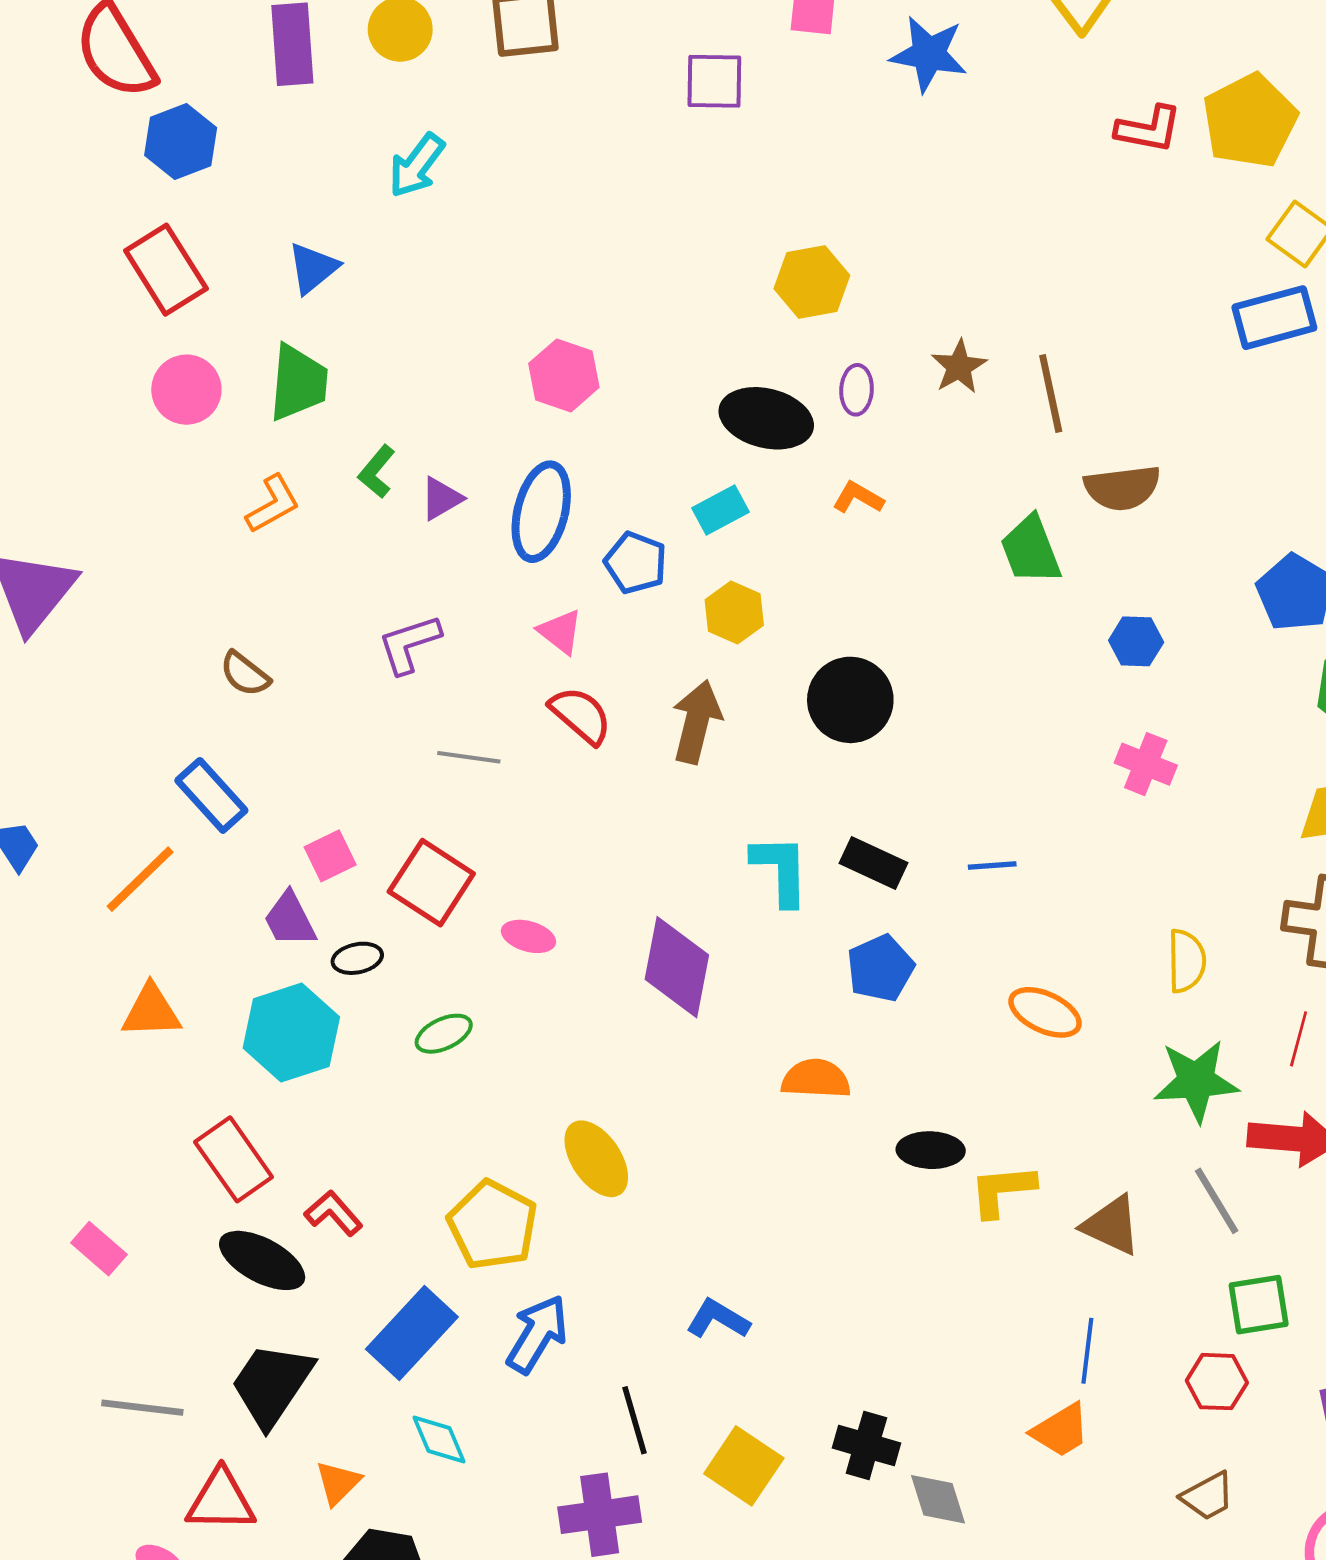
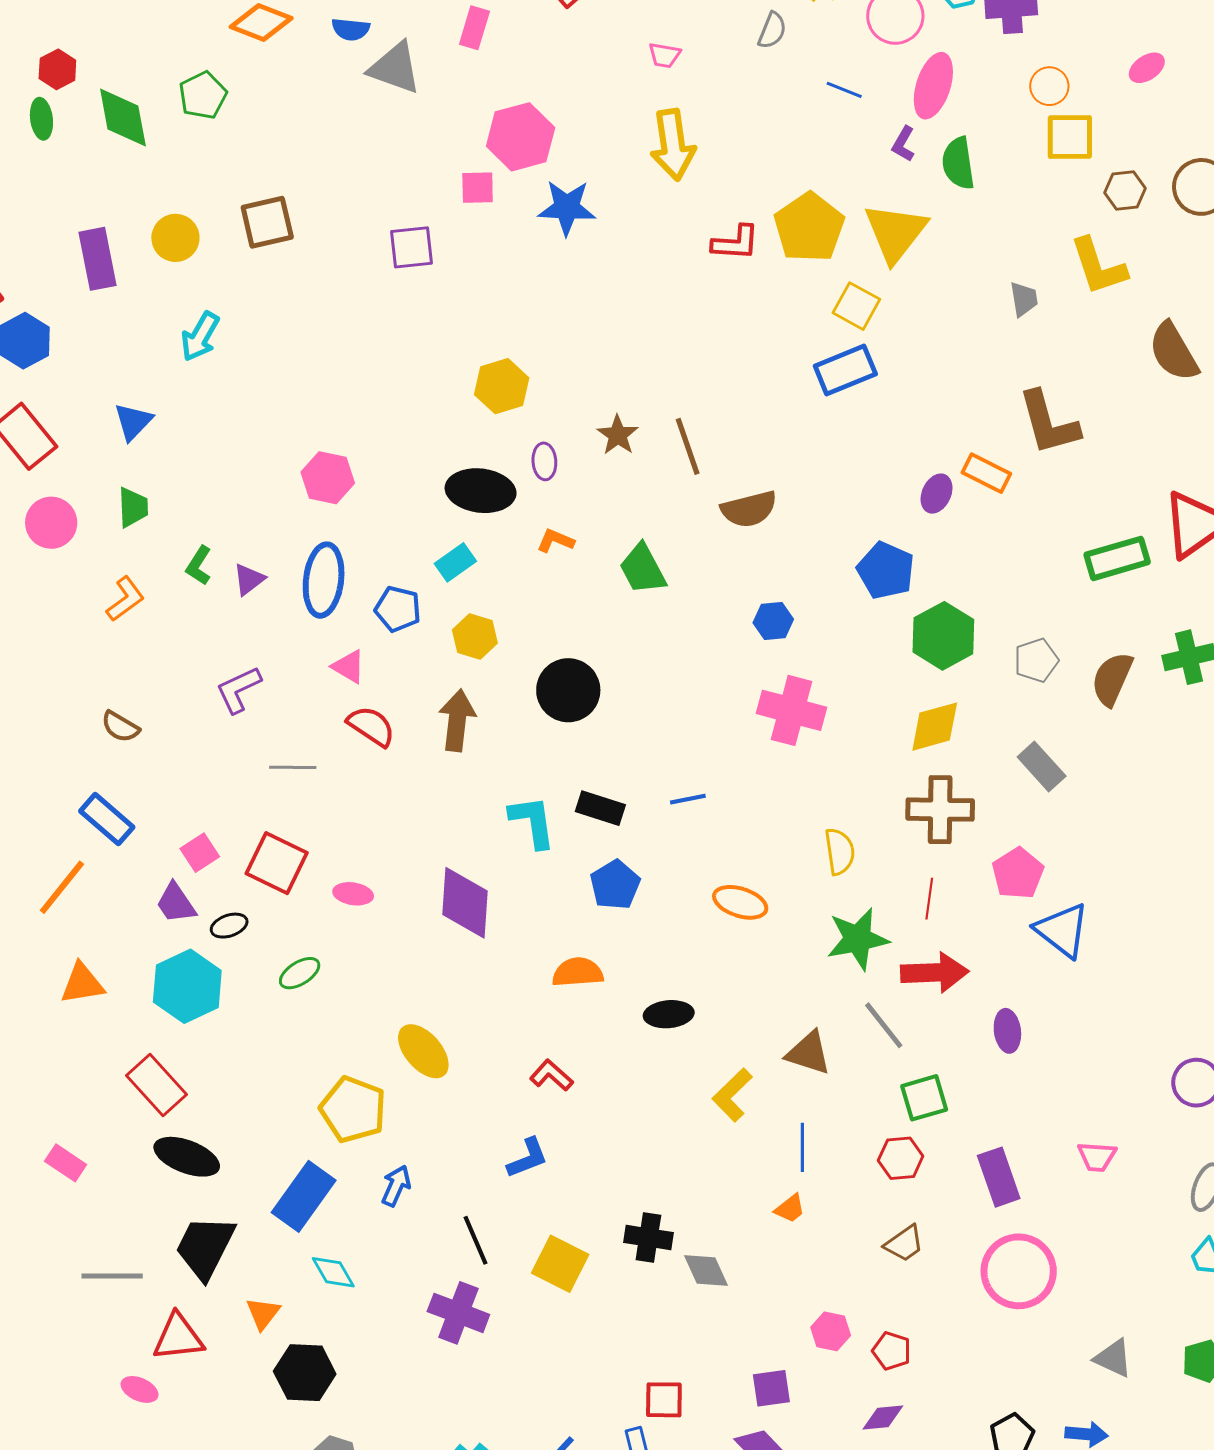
green trapezoid: (298, 383) -> (133, 507), size x0.7
green trapezoid: (1031, 550) -> (643, 569), moved
pink cross: (1146, 764) -> (792, 710), size x1.5
yellow L-shape: (1002, 1190) -> (732, 1095), moved, turned -32
red L-shape: (333, 1213) -> (551, 1075), moved
blue L-shape: (718, 1319) -> (528, 1158), turned 135
blue arrow: (537, 1334) -> (396, 1186), size x0.7
orange trapezoid: (1061, 1430) -> (790, 1209), size x0.7
purple cross: (600, 1515) -> (458, 1313), turned 36

